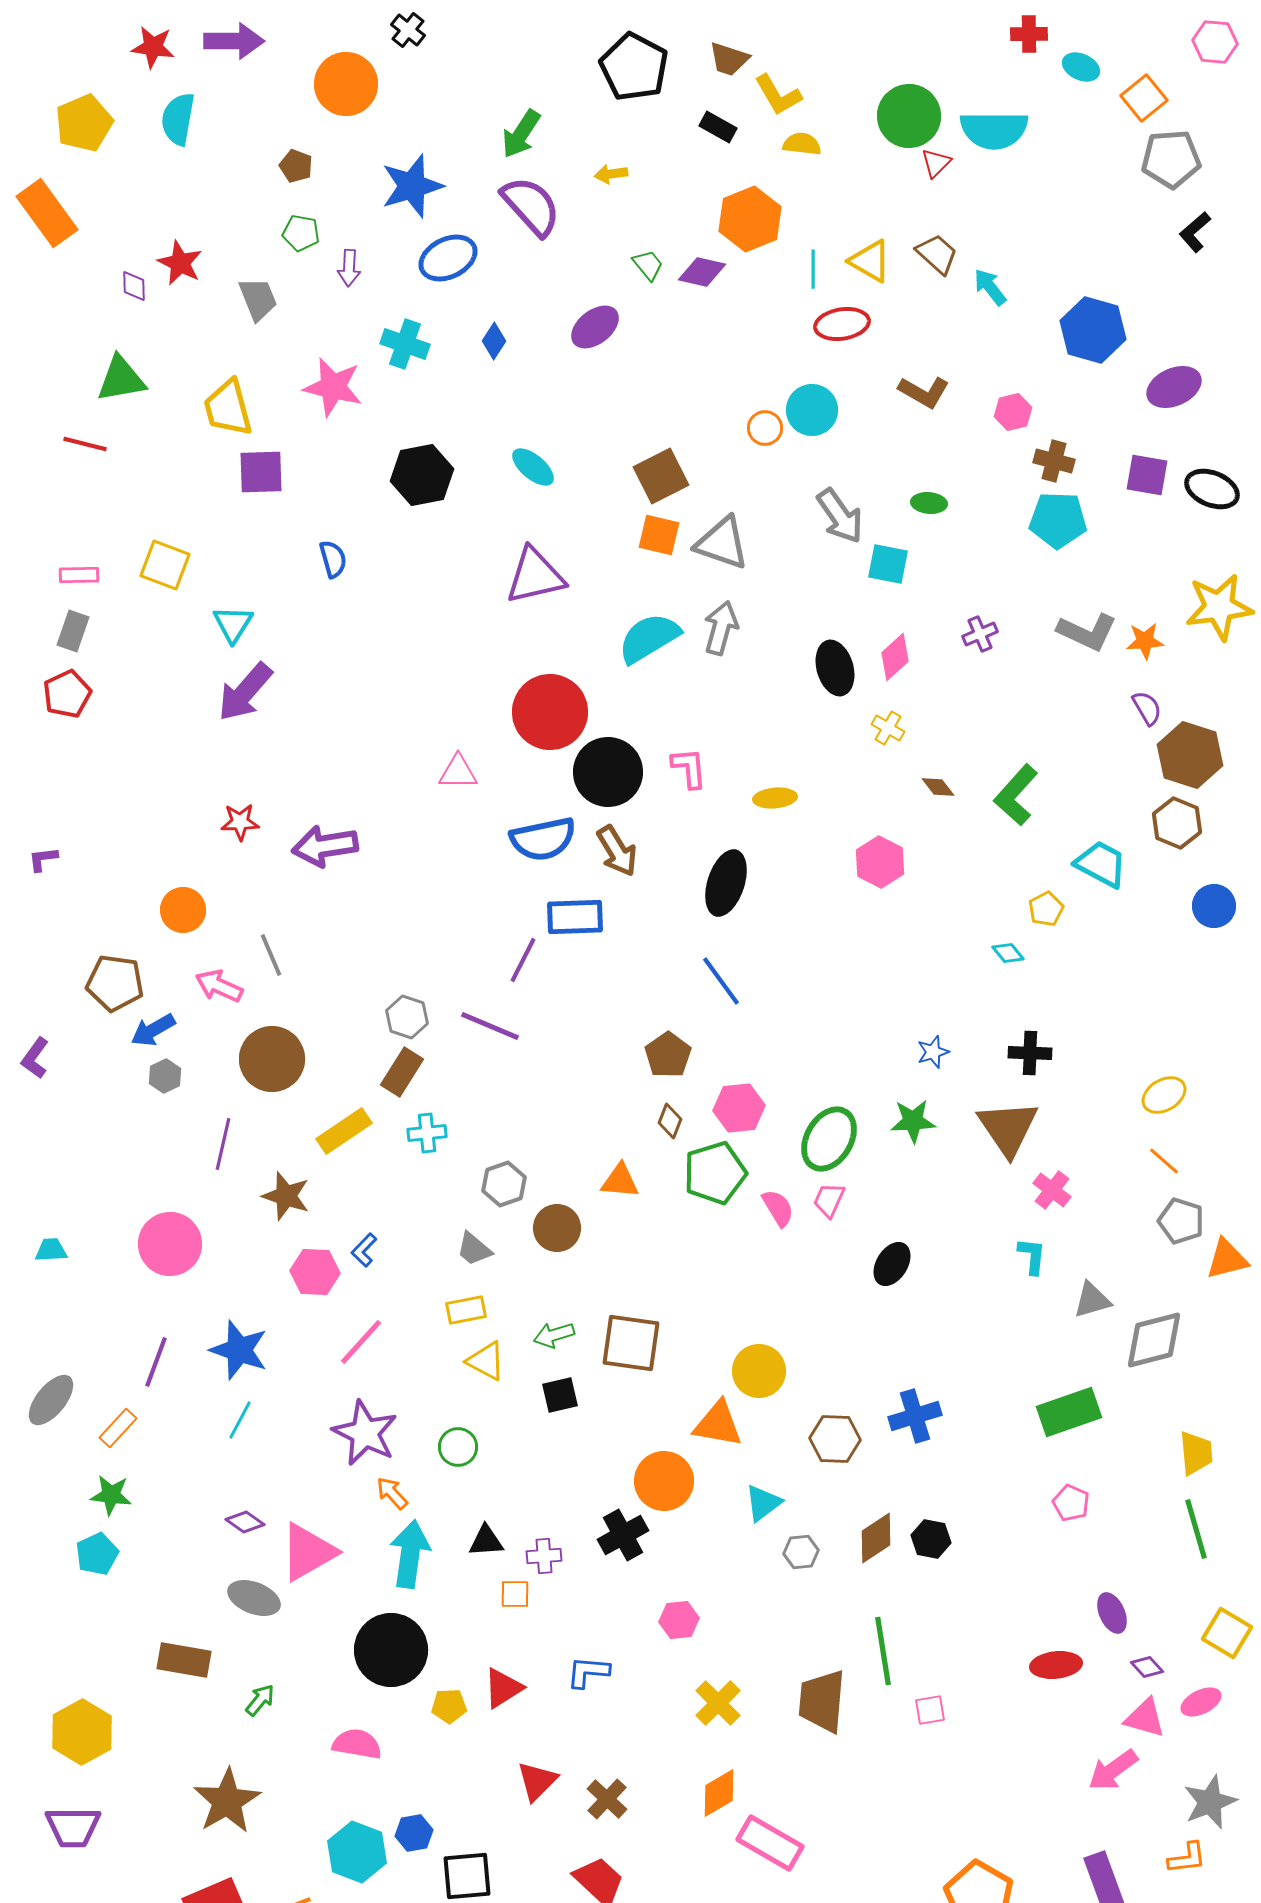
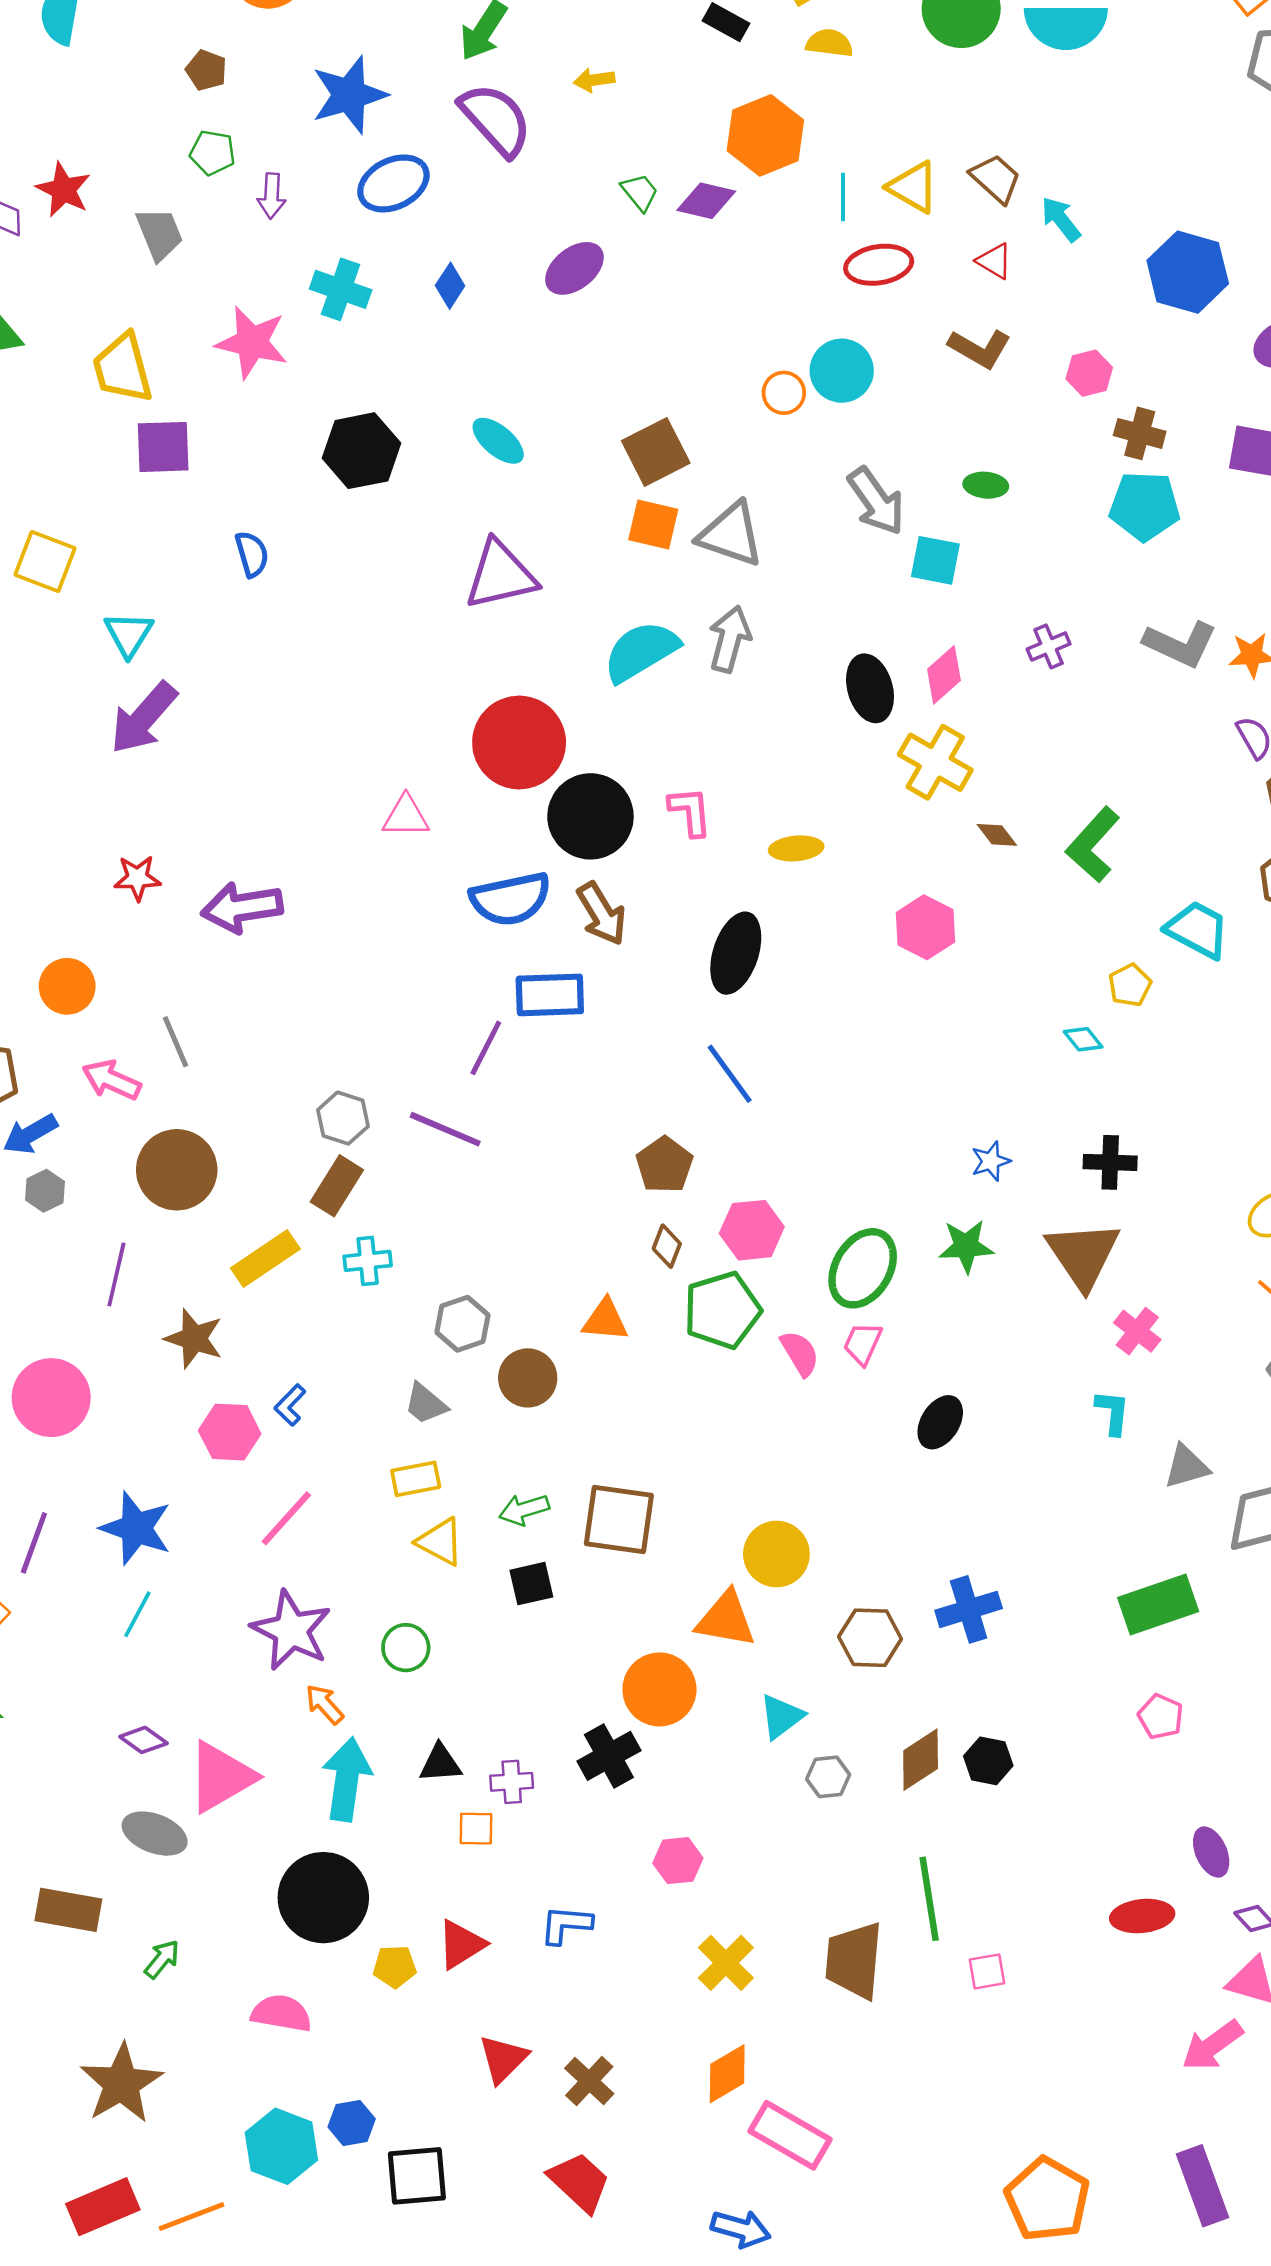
red triangle: (936, 163) -> (994, 261), moved, turned -44
yellow cross: (888, 728) -> (935, 762), size x1.8

